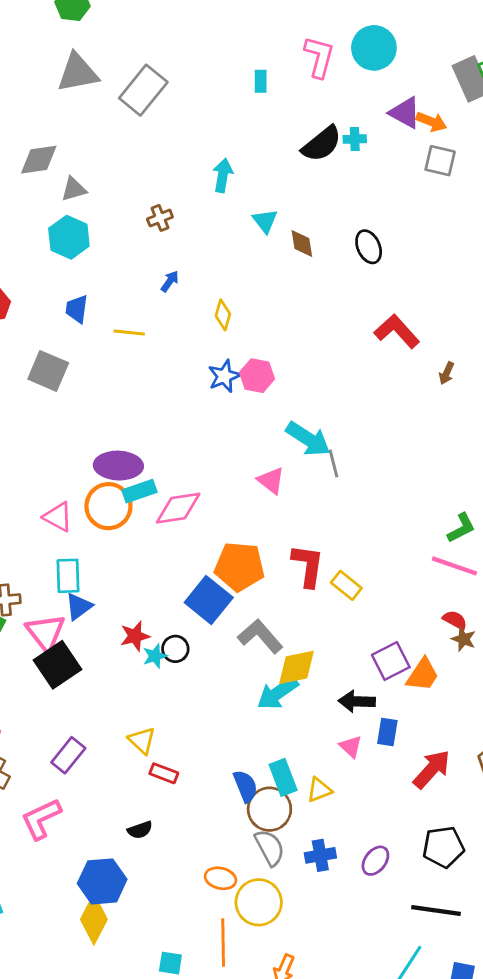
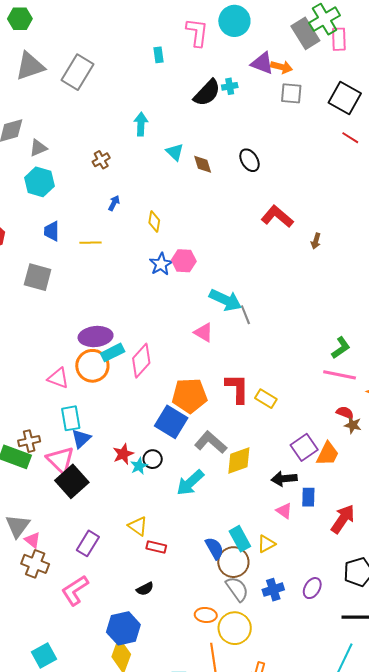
pink diamond: (178, 508) -> (141, 361), turned -32
cyan arrow: (278, 693) -> (190, 483), moved

